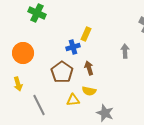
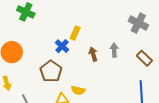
blue cross: (73, 47) -> (62, 46), turned -32
brown arrow: (89, 68) -> (93, 54), moved

